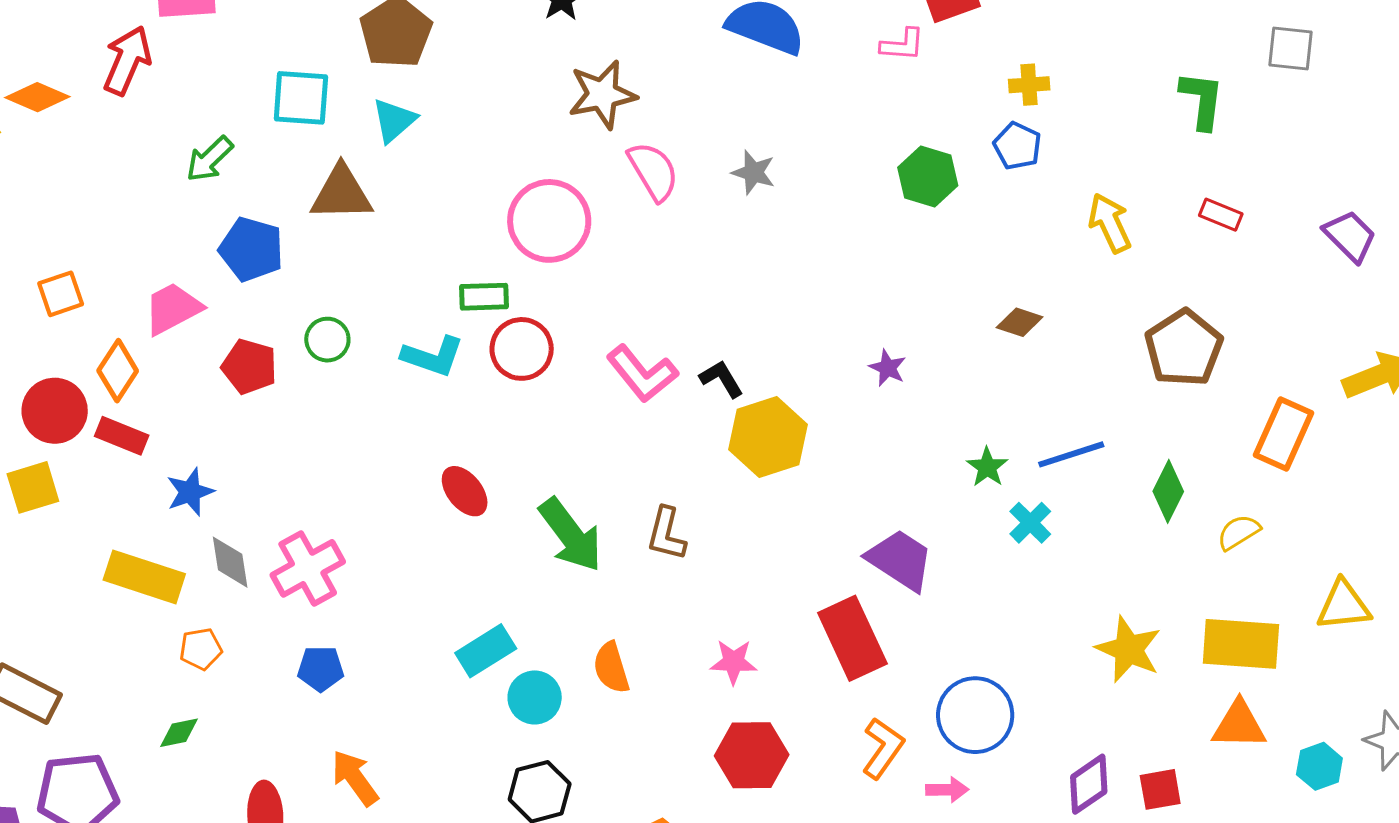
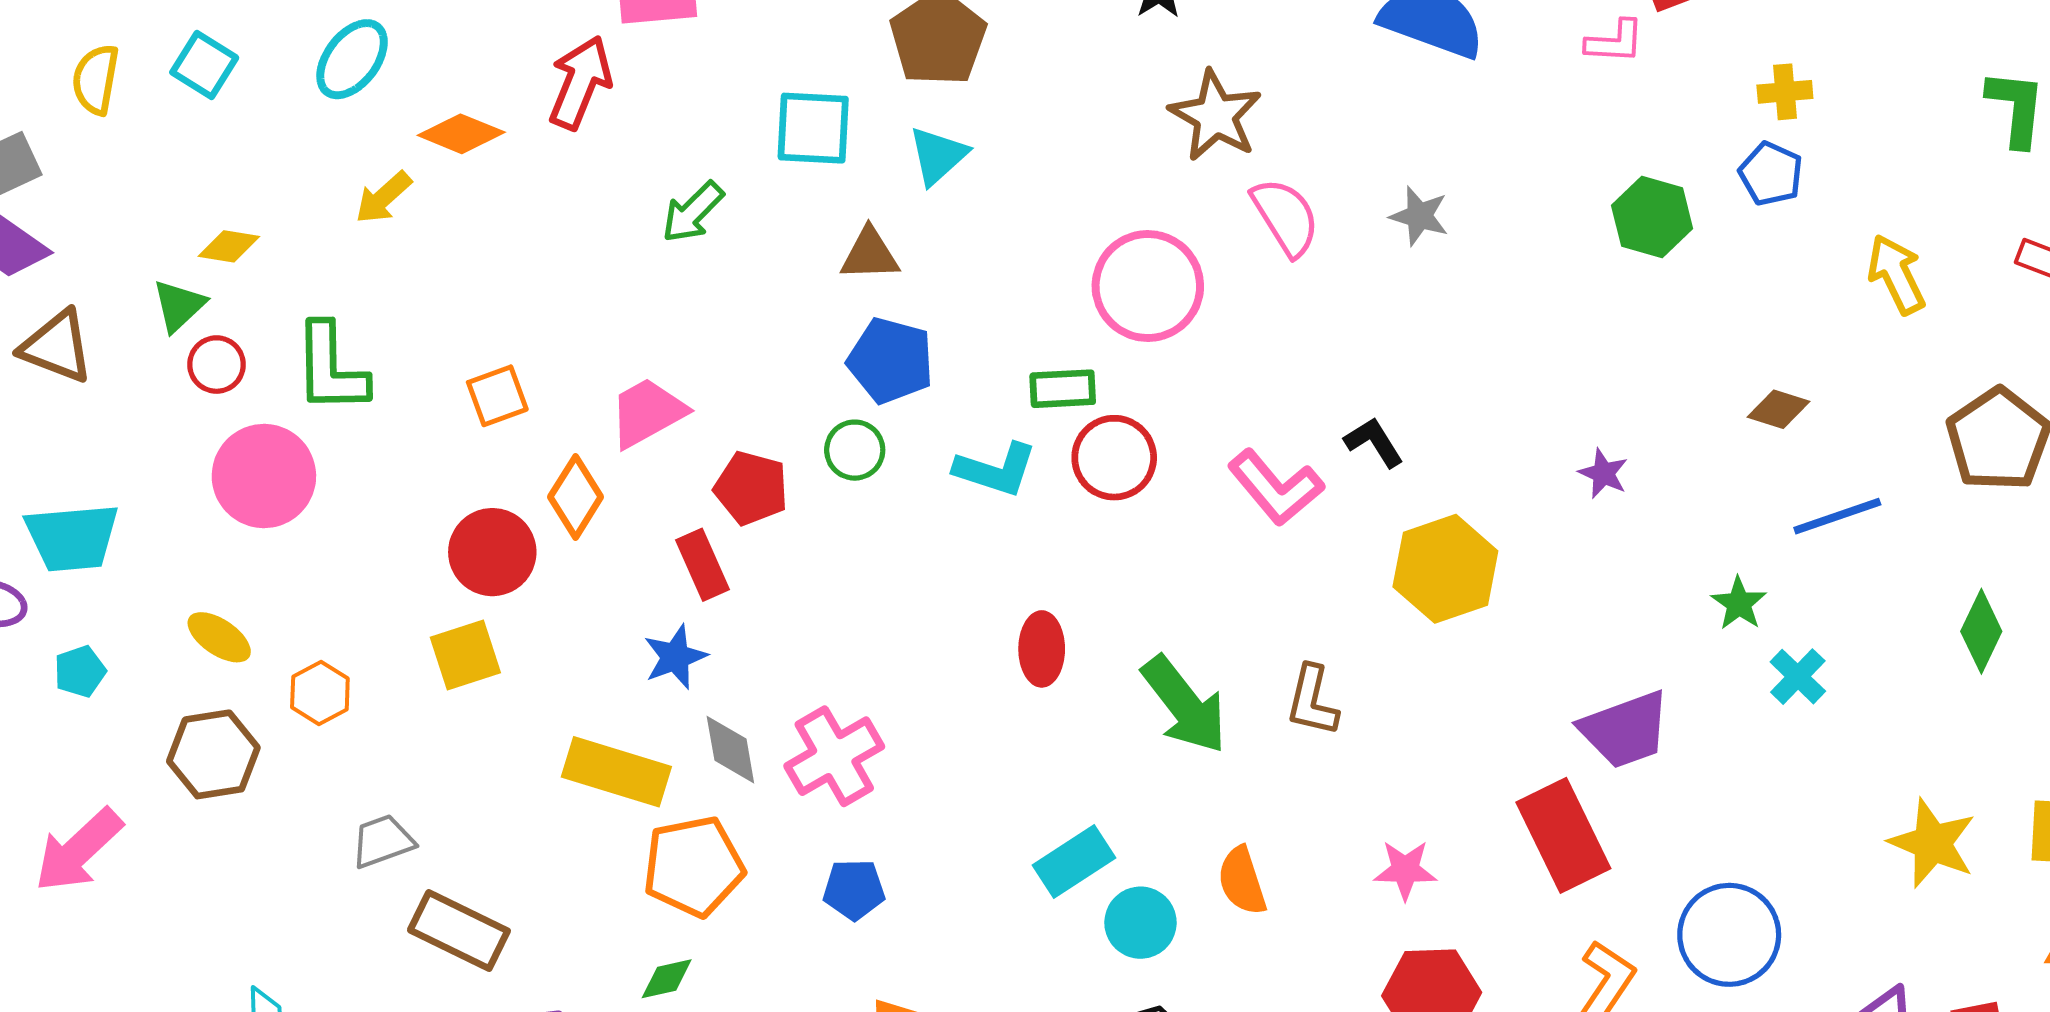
brown star: (602, 94) -> (1215, 116), turned -30
brown triangle: (341, 193) -> (870, 254), size x0.7
blue pentagon: (251, 249) -> (891, 361), moved
black L-shape: (722, 379) -> (1374, 442), moved
red rectangle: (122, 436) -> (703, 565), moved, turned 45
blue line: (1071, 454) -> (1837, 516), moved
red ellipse: (465, 491) -> (1042, 649), turned 40
purple trapezoid: (900, 560) -> (1625, 730), turned 128
orange pentagon: (201, 649) -> (694, 866), size x1.8

